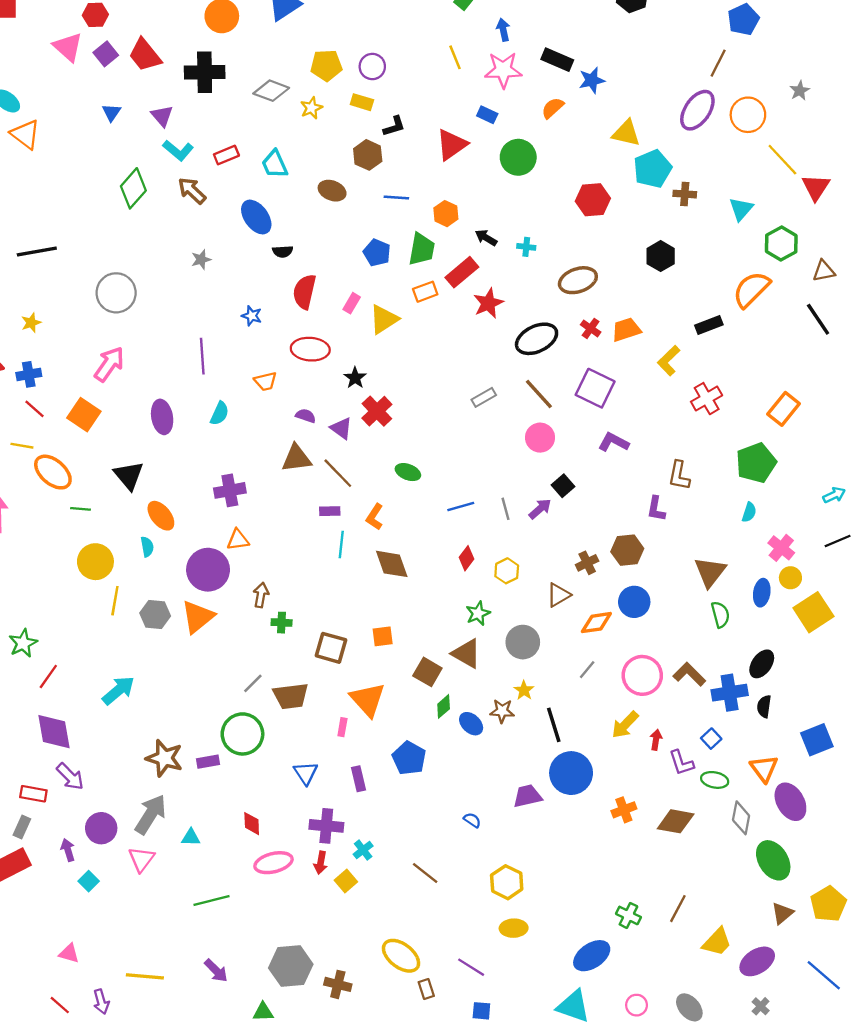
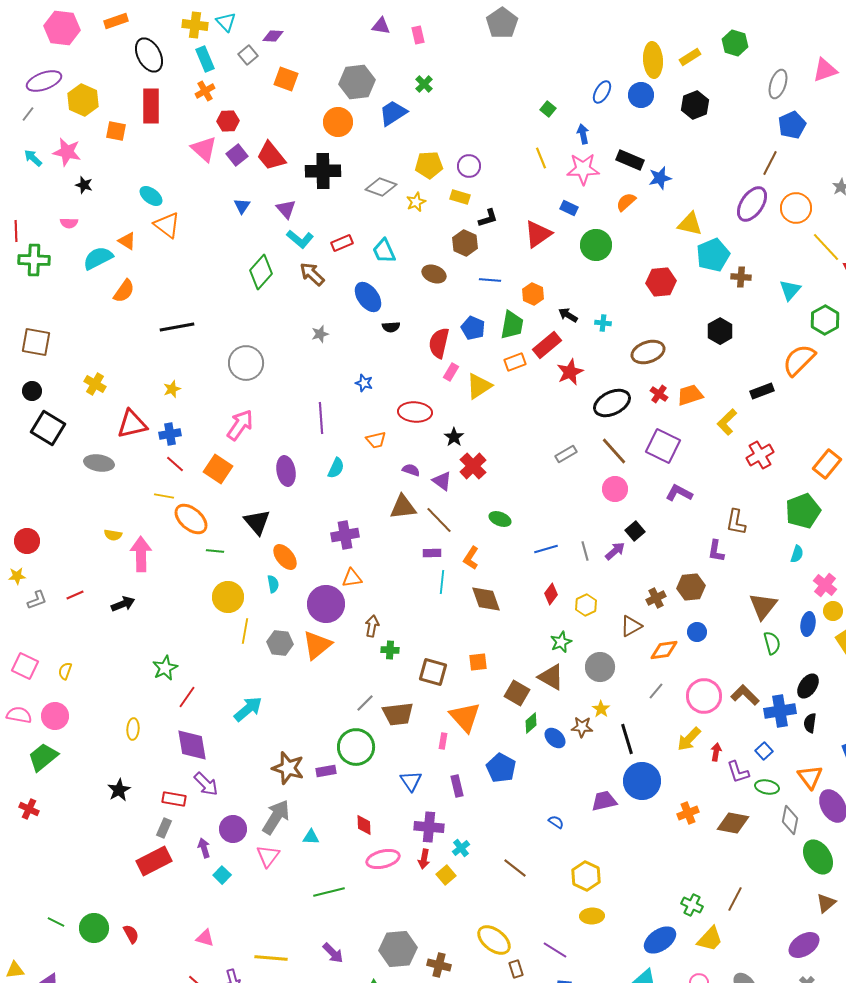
red semicircle: (305, 292) -> (439, 343), moved
blue circle: (634, 602) -> (697, 632), size x0.7
yellow trapezoid: (717, 942) -> (710, 939), moved

